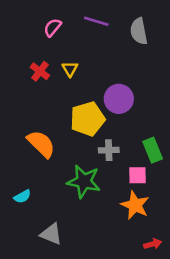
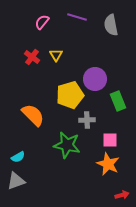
green rectangle: (153, 150) -> (118, 101), moved
gray triangle: (51, 234) -> (16, 181), moved, turned -42

